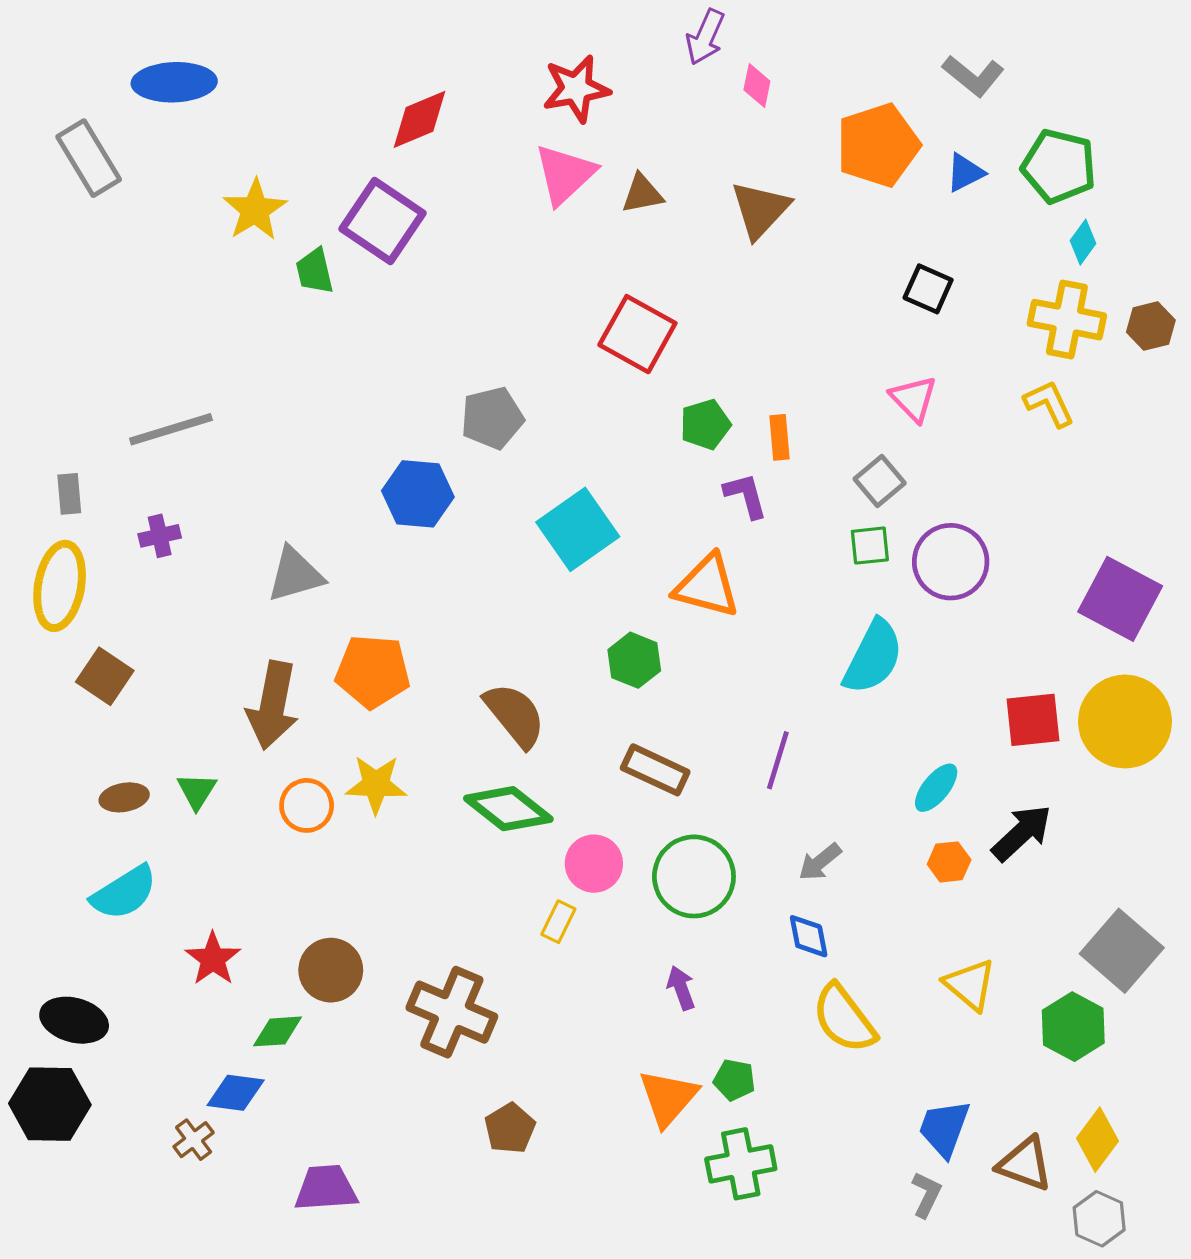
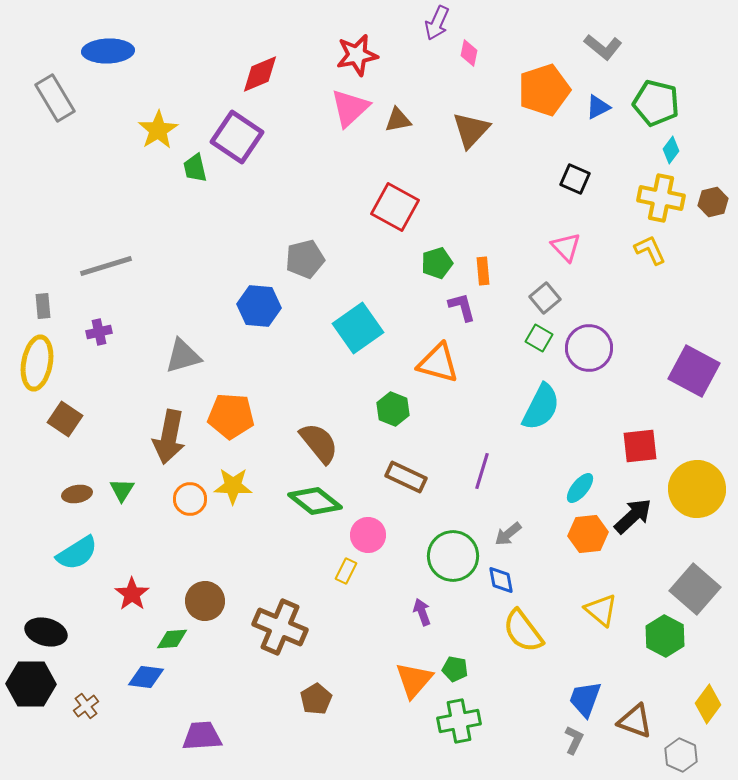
green square: (870, 546) -> (539, 338), turned 36
yellow circle: (1125, 722) -> (697, 489), moved
orange hexagon: (949, 862) -> (588, 534), size x1.5
green circle: (694, 876) -> (453, 556), moved
brown cross: (194, 1140) -> (86, 706), moved
yellow diamond: (1098, 1140) -> (708, 704), moved

